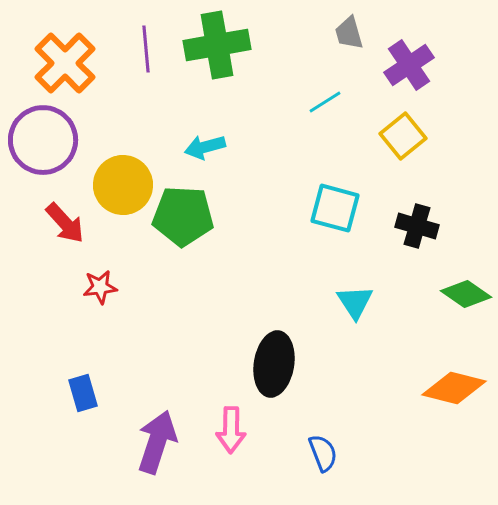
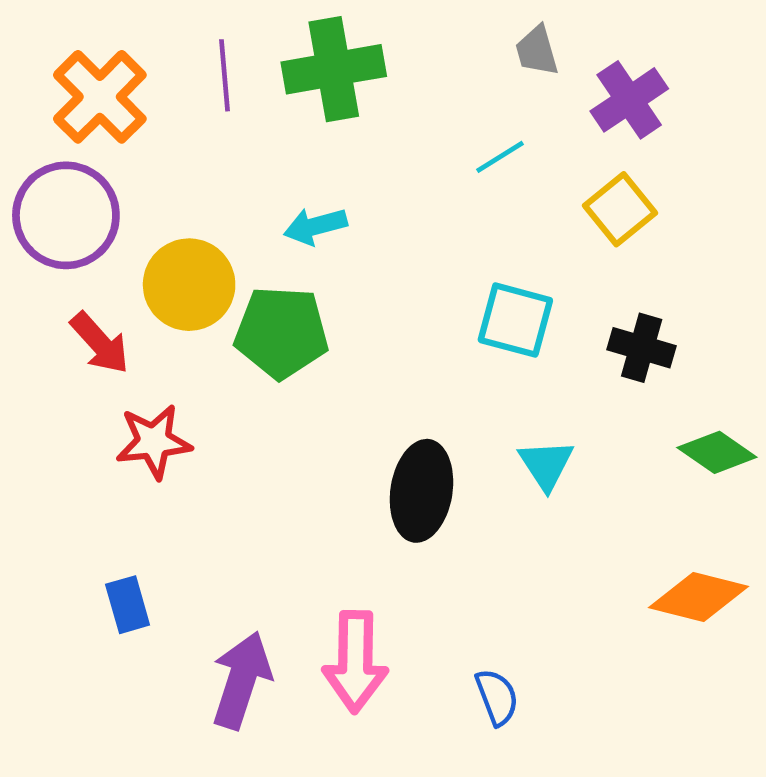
red star: (100, 287) -> (154, 442), size x1.4
black ellipse: (274, 364) -> (421, 491), moved
pink arrow: (231, 430) -> (355, 662), size x1.4

